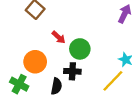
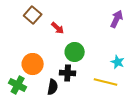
red arrow: (59, 37) -> (58, 28), moved
yellow line: (113, 81) -> (106, 82), turned 60

